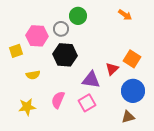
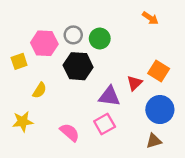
green circle: (78, 16) -> (100, 39), moved
yellow semicircle: (33, 75) -> (40, 90), turned -48
pink semicircle: (58, 100) -> (70, 132), moved, turned 108
yellow star: (27, 107) -> (23, 122), moved

